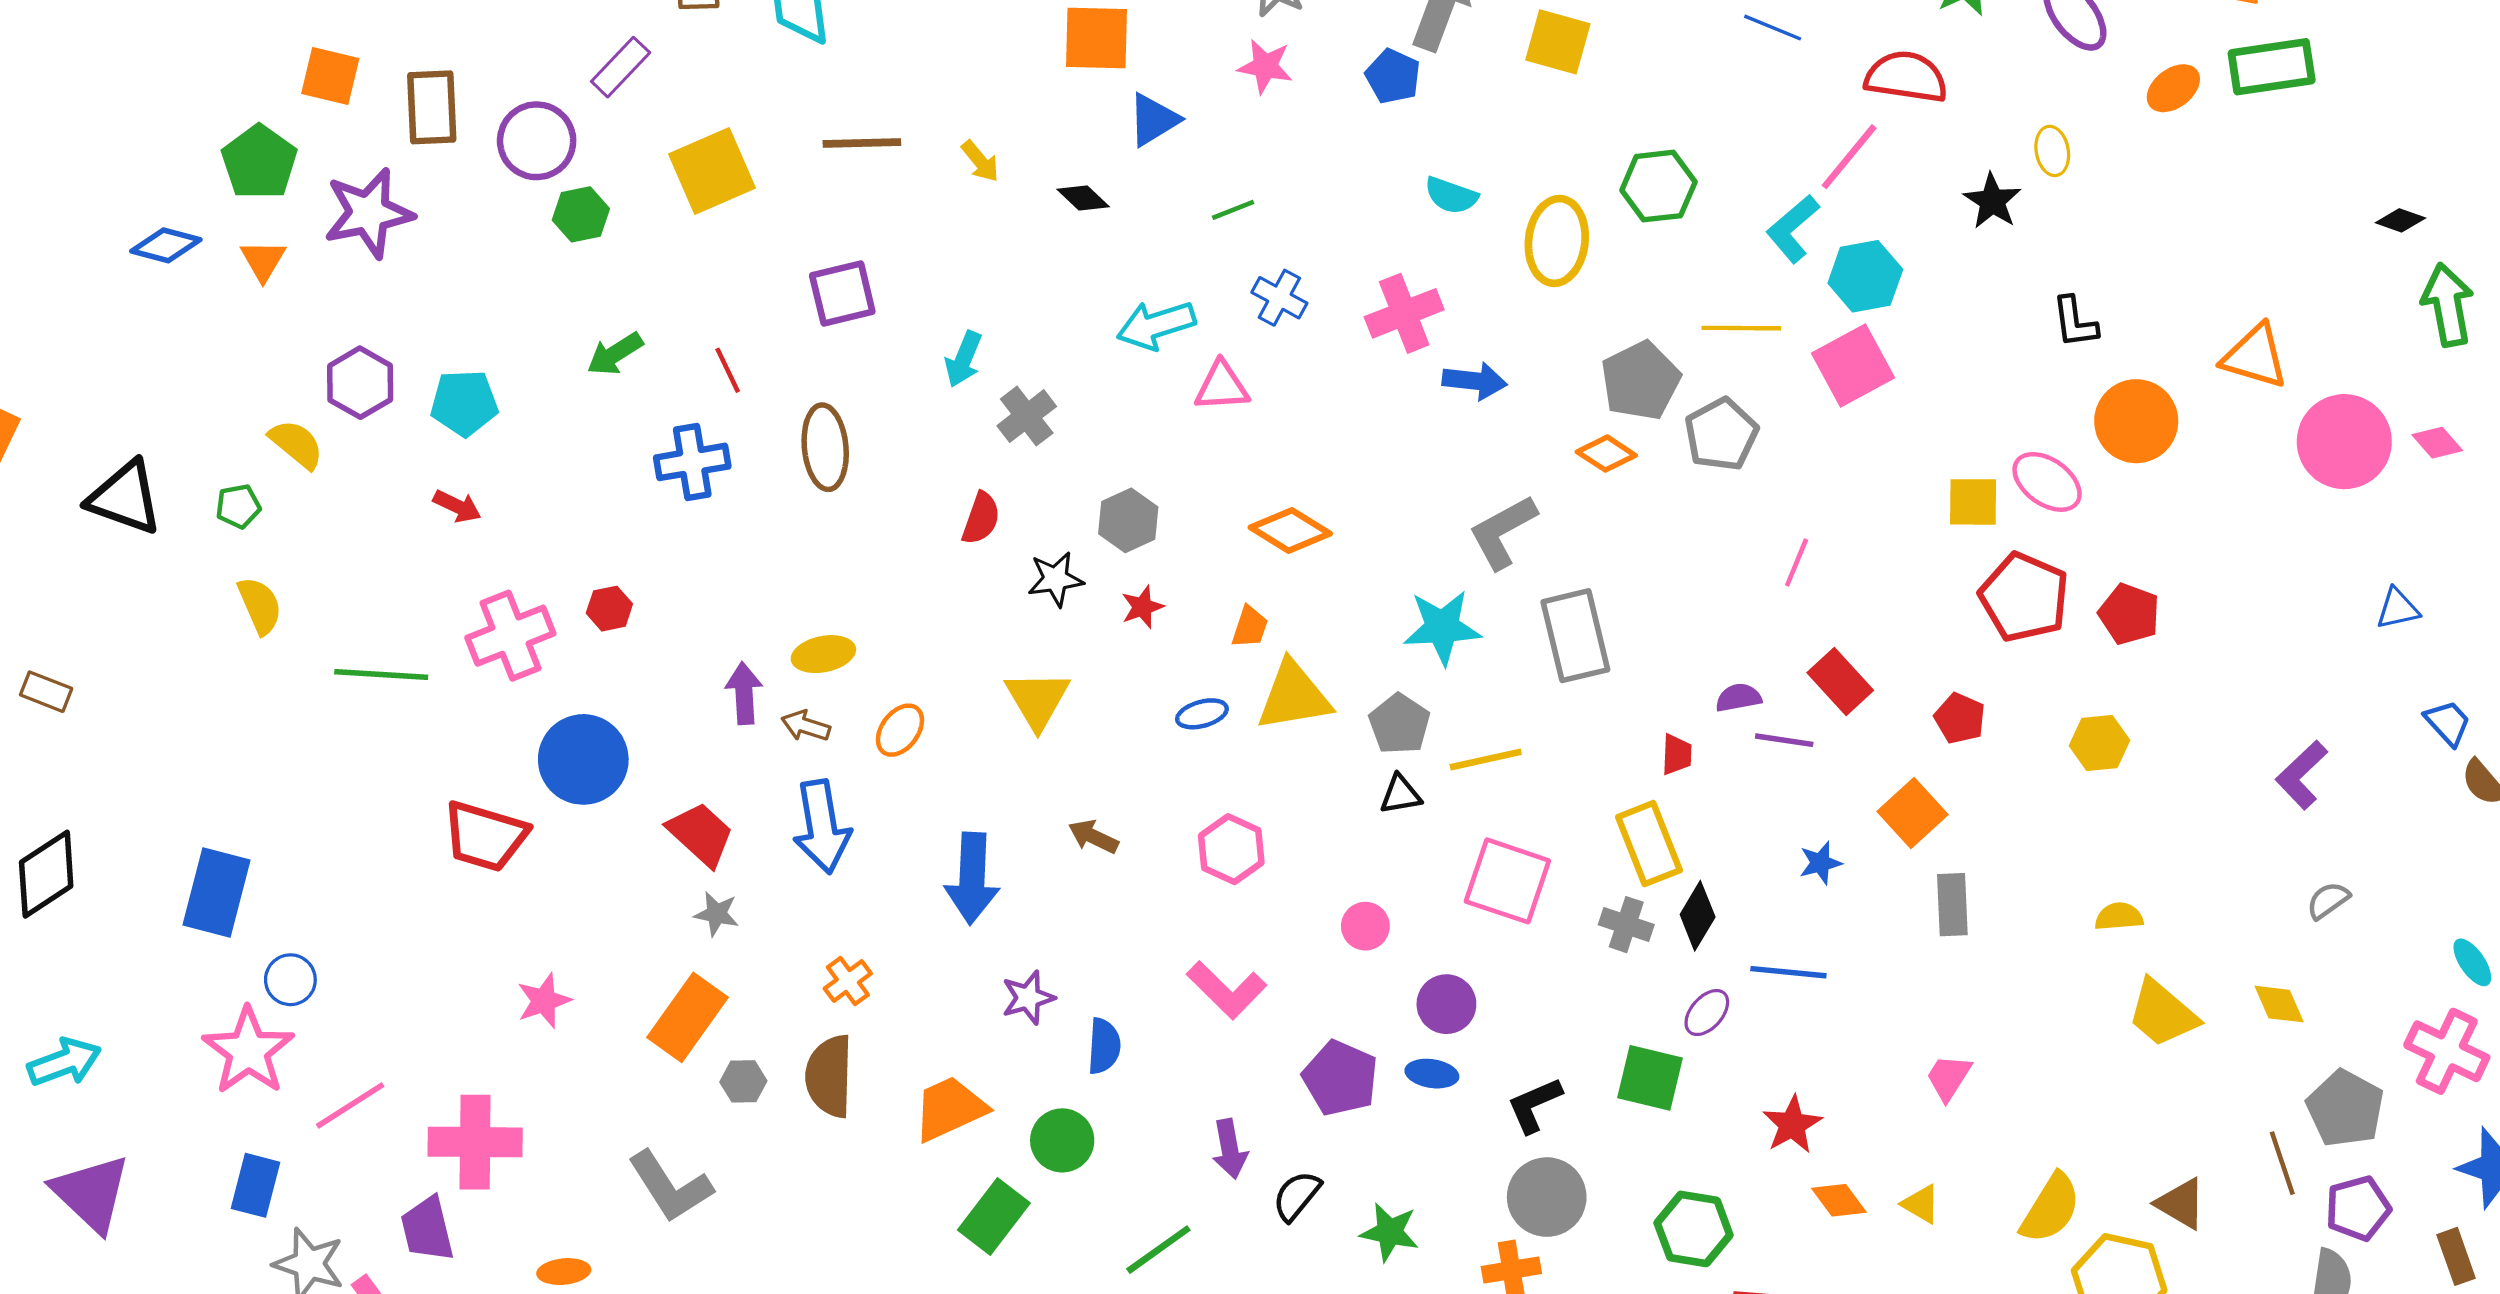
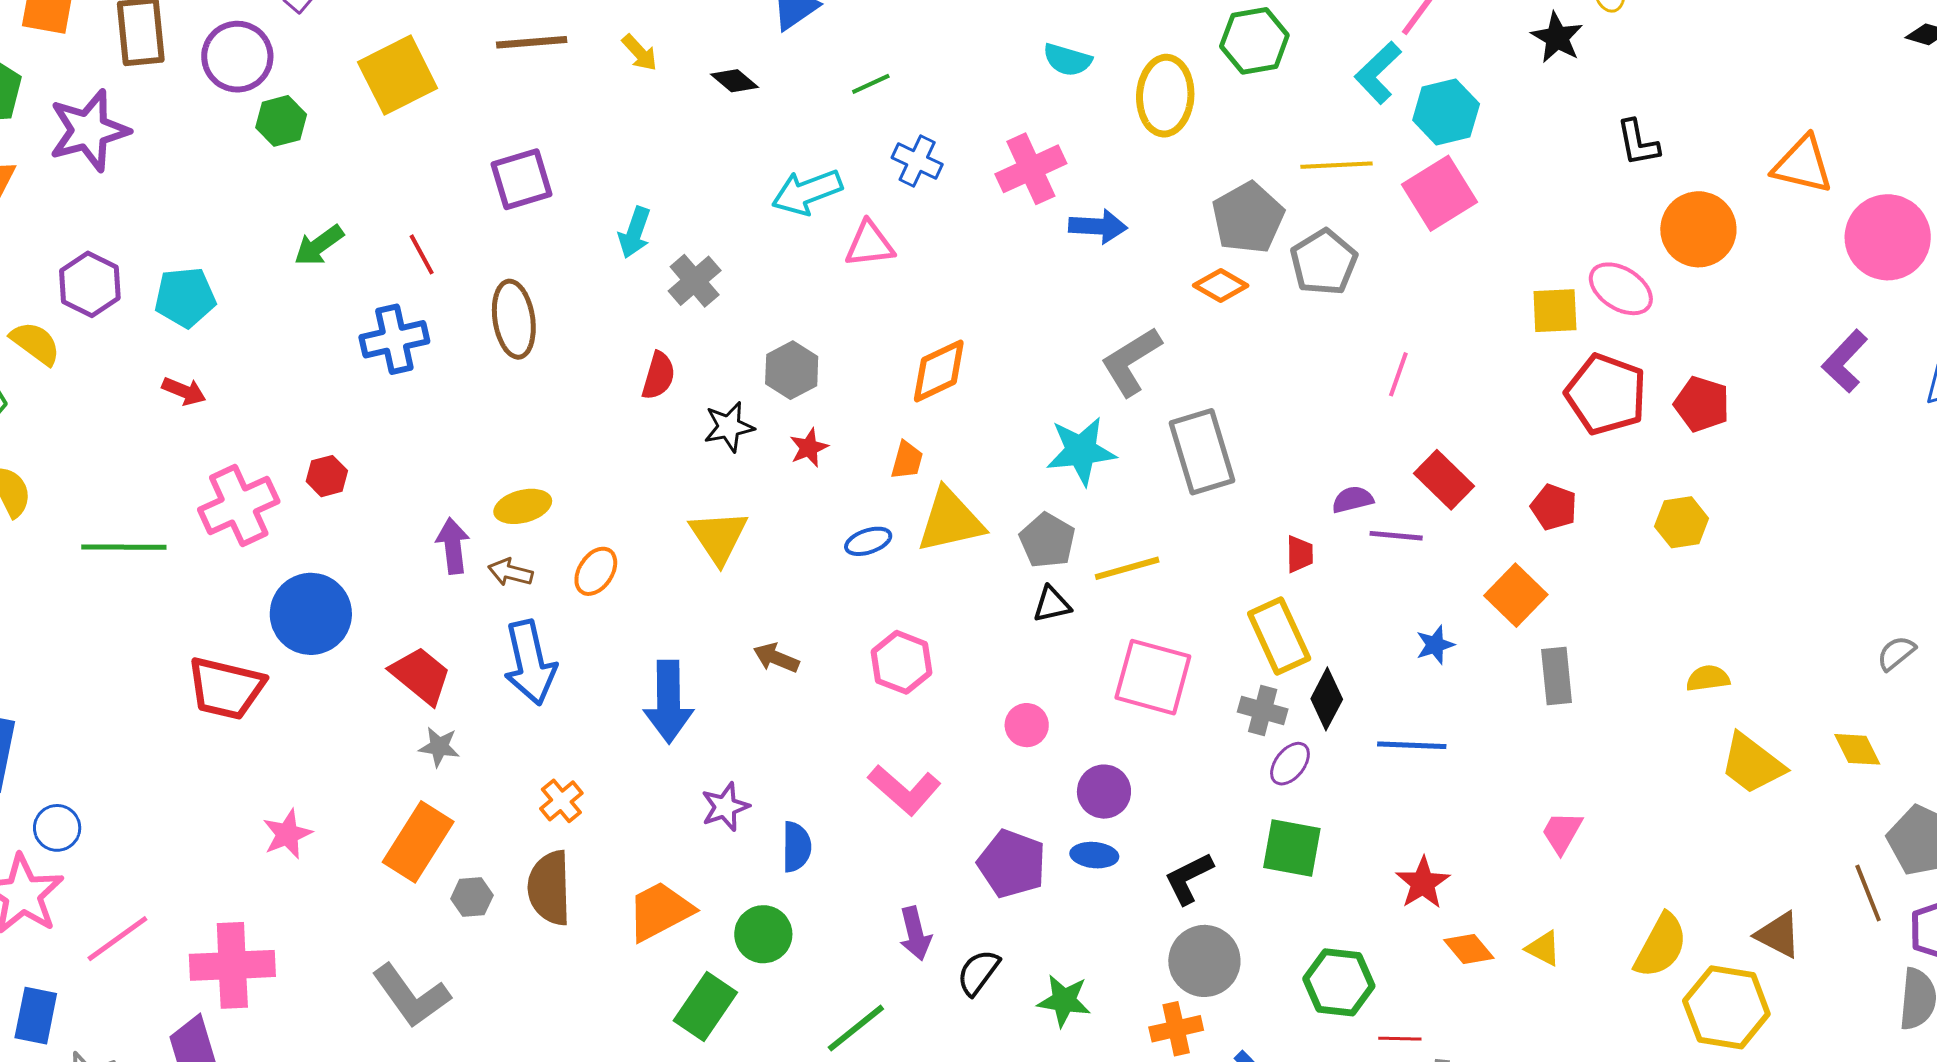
orange diamond: (1290, 530) -> (939, 371), turned -54
purple L-shape: (2302, 775) -> (1845, 361), moved
purple ellipse: (1707, 1013) -> (1290, 764), moved

